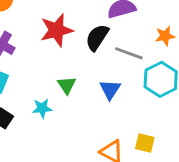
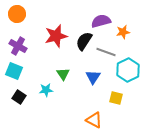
orange star: (165, 36) -> (123, 32), moved
yellow square: (145, 143) -> (116, 98), moved

